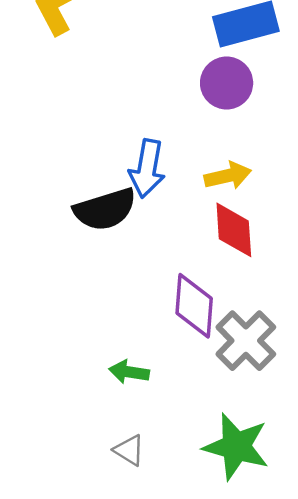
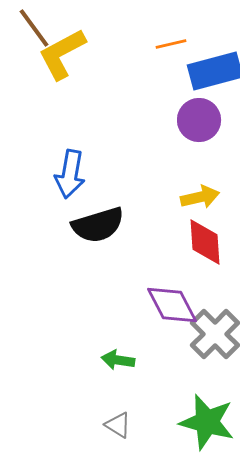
blue arrow: (147, 168) -> (70, 174), moved
purple diamond: (194, 306) -> (172, 305), turned -32

